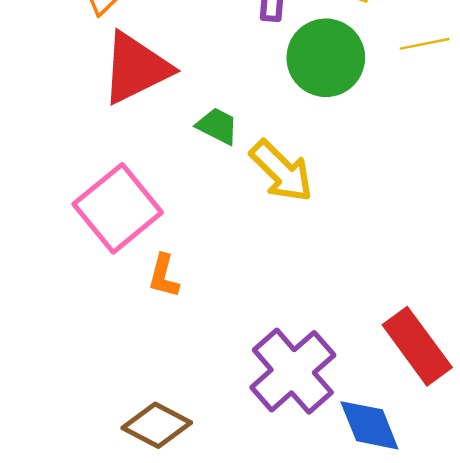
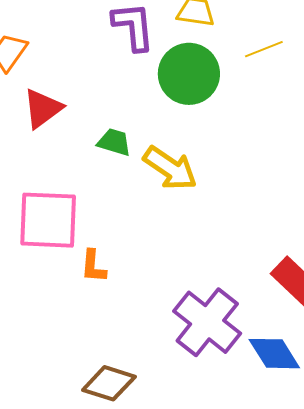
red triangle: (136, 68) -> (43, 108), size x0.7
pink square: (118, 208) -> (48, 220), turned -38

